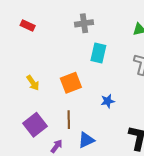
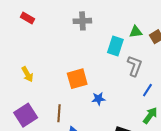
cyan rectangle: (98, 53) -> (115, 46), moved
orange square: (71, 83) -> (77, 79), moved

